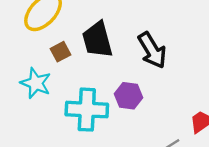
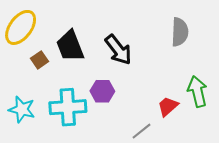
cyan star: (36, 83) -> (22, 109), moved

